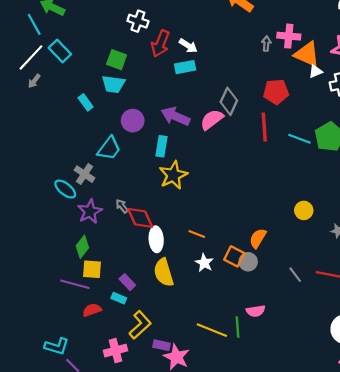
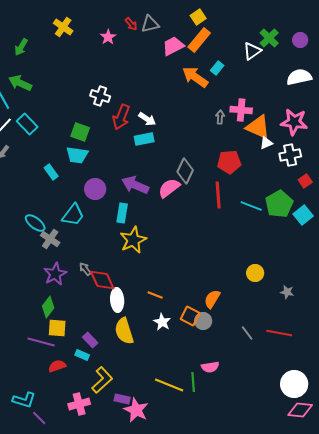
cyan ellipse: (65, 189) -> (35, 223), moved

